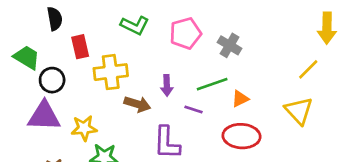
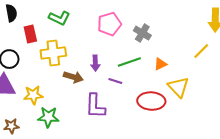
green L-shape: (135, 25) -> (59, 18), moved
orange triangle: (240, 99) -> (160, 64), moved
yellow triangle: (299, 111) -> (178, 87), moved

